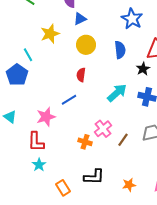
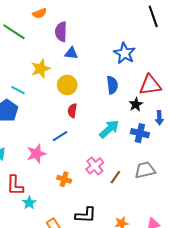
blue triangle: (80, 19) -> (71, 53), turned 32
yellow circle: (86, 45) -> (67, 85), moved
cyan line: (28, 55) -> (18, 90), turned -32
red L-shape: (36, 142) -> (15, 185), moved
orange cross: (85, 142) -> (64, 179), moved

